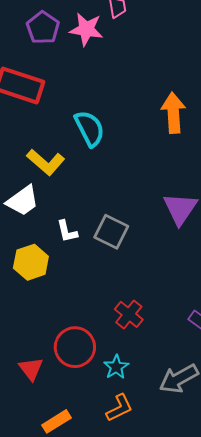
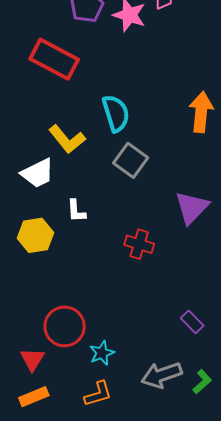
gray square: (111, 232) -> (131, 160), moved
red cross: (129, 314) -> (139, 244), moved, turned -32
red triangle: (31, 369) -> (32, 359), moved

